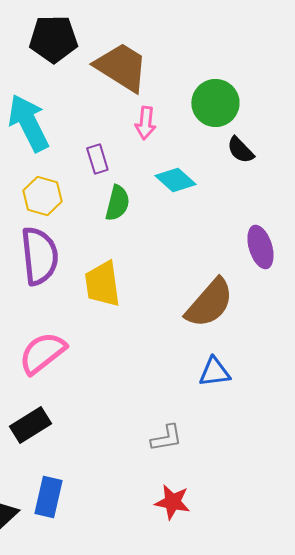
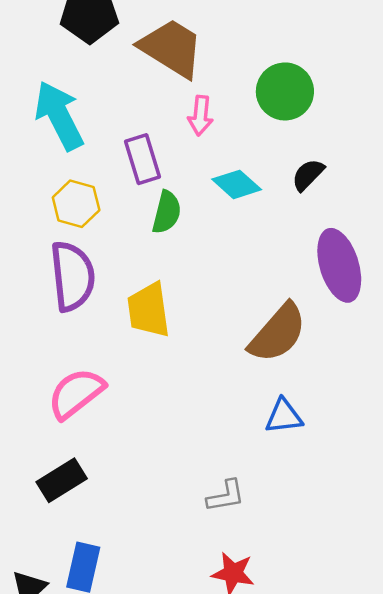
black semicircle: (240, 150) -> (308, 175), moved, turned 88
purple rectangle: (97, 159) -> (142, 159), size x1.4
purple ellipse: (260, 247) -> (339, 265), size x1.4

